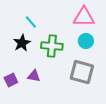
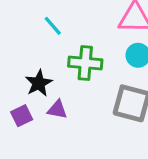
black star: (22, 43) -> (39, 83), moved

